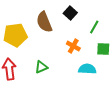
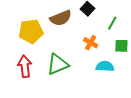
brown semicircle: (44, 22) -> (61, 18), turned -90
green triangle: (41, 67) -> (58, 64), size x1.6

